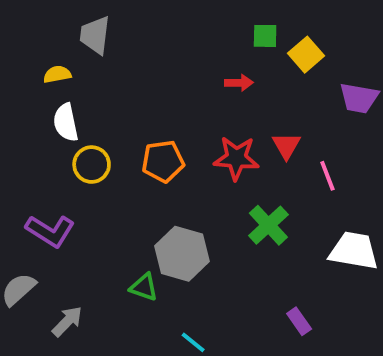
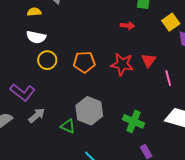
yellow square: (306, 55) -> (171, 22), moved
white semicircle: (66, 122) -> (36, 37), turned -72
green cross: (268, 225) -> (134, 121), moved, turned -30
gray arrow: (67, 321) -> (37, 115), moved

